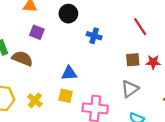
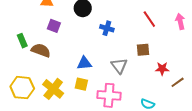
red star: (153, 62) -> (162, 69), moved
gray triangle: (130, 89) -> (119, 66), moved, turned -30
yellow cross: (35, 100) -> (53, 89), size x1.5

